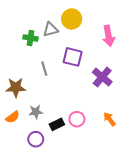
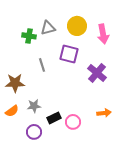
yellow circle: (72, 19) -> (77, 26), moved
pink circle: (77, 119) -> (73, 122), moved
orange arrow: (110, 119) -> (104, 113), turned 120

